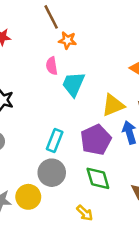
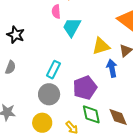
purple pentagon: (96, 140) -> (85, 88), moved
green diamond: (98, 178) -> (91, 114), moved
yellow circle: (28, 197) -> (42, 123), moved

